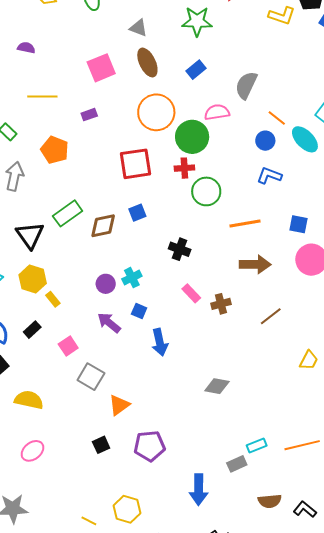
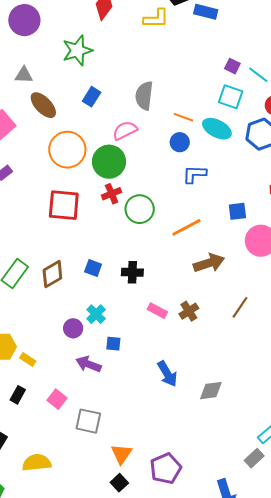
red square: (136, 164) -> (64, 205), turned 32
blue square: (137, 213) -> (93, 268), moved, turned -30
blue arrow: (160, 342) -> (167, 374), moved
orange triangle: (119, 405) -> (121, 454), moved

